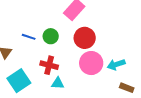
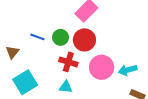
red circle: (85, 38) -> (84, 40), moved
red cross: (49, 65) -> (68, 62), moved

